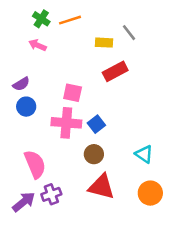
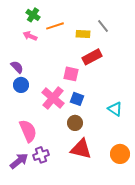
orange line: (70, 20) -> (55, 26), moved
purple semicircle: (21, 84) -> (17, 67), turned -104
pink square: (73, 93) -> (71, 74), moved
pink cross: (66, 123) -> (53, 98), turned 35
blue square: (96, 124) -> (77, 99), turned -32
cyan triangle: (144, 154) -> (115, 109), moved

